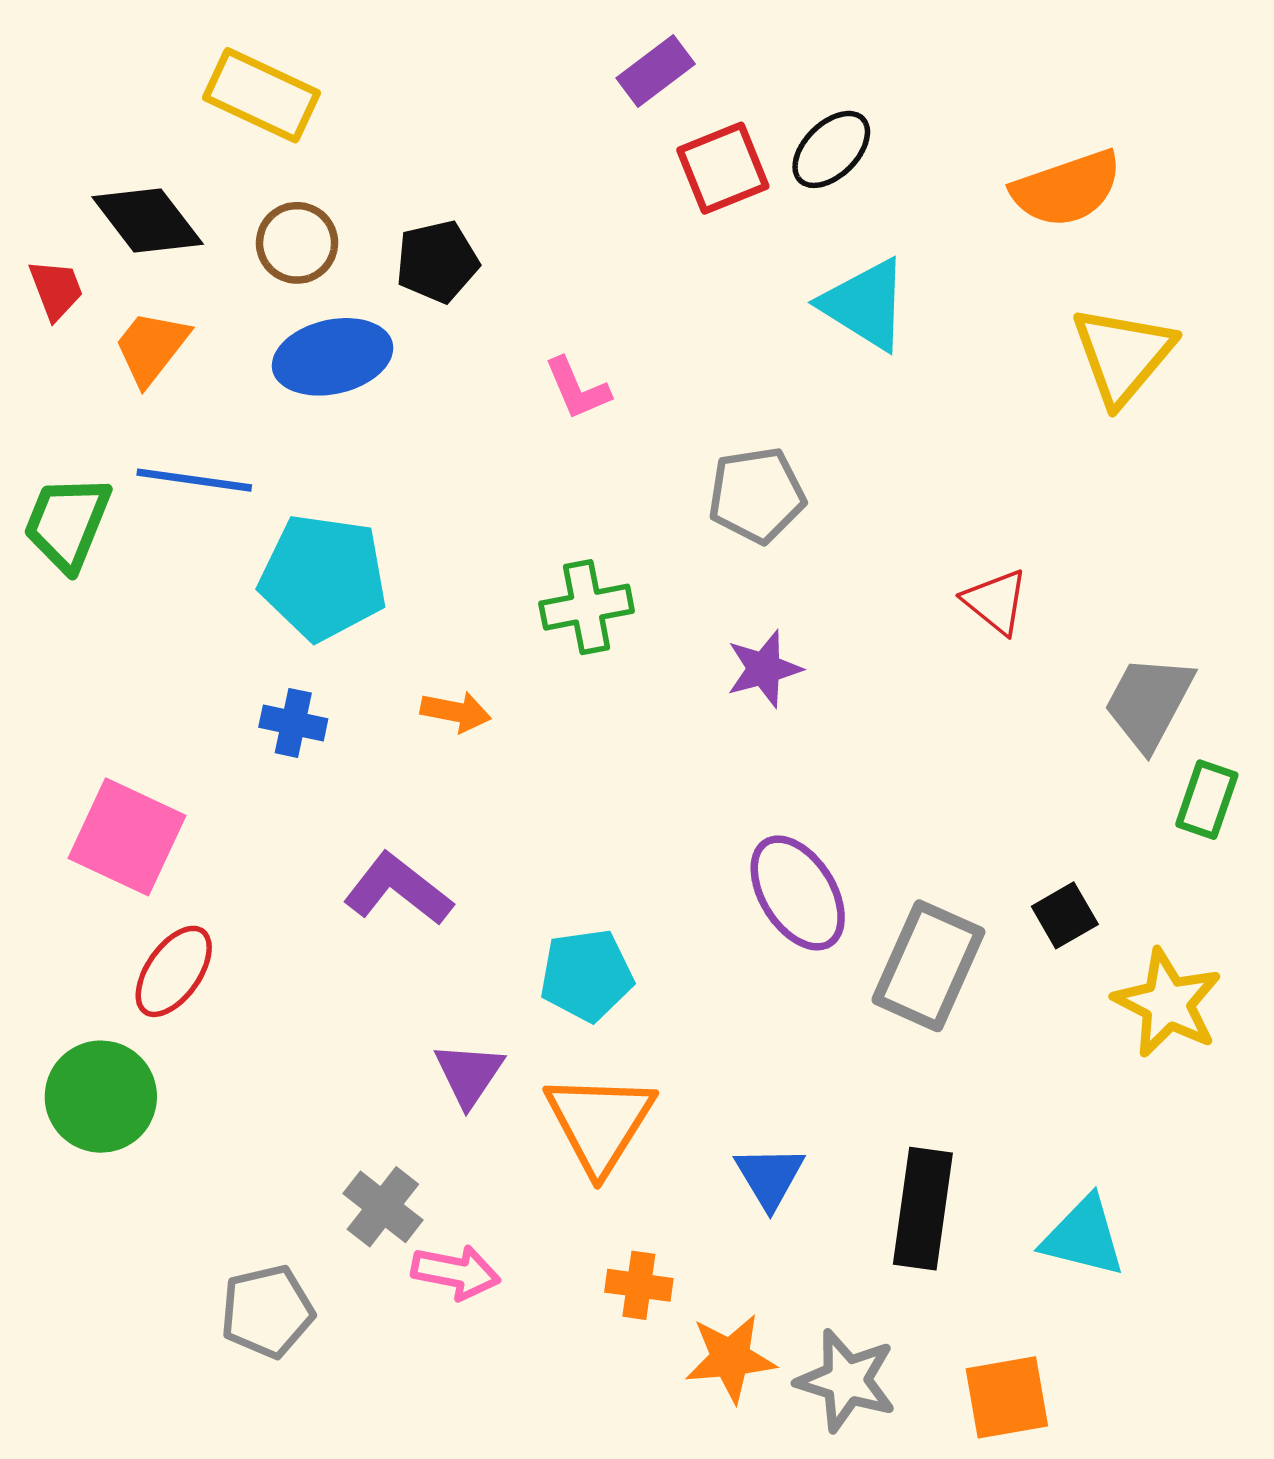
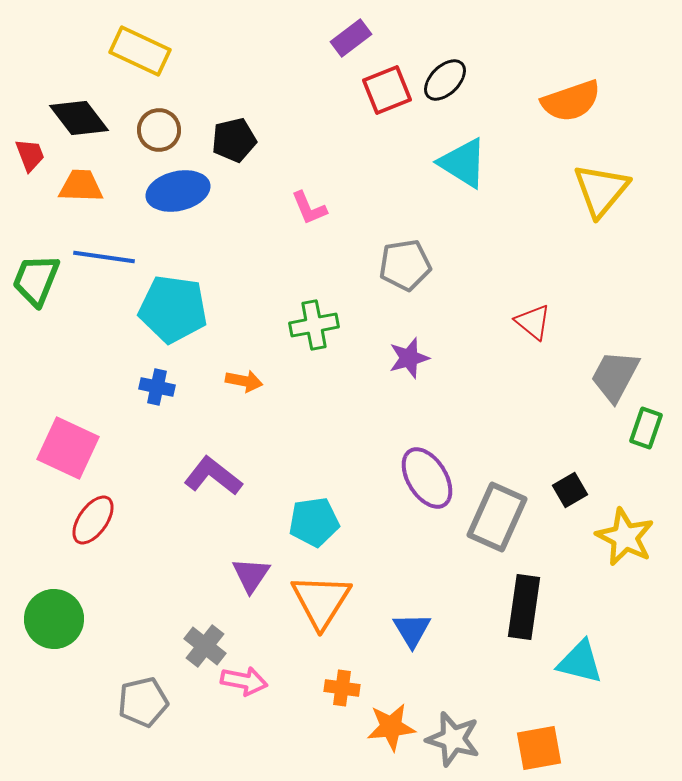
orange trapezoid: (151, 347) -> (81, 186), turned 54
green circle: (101, 1097) -> (54, 619), moved
black rectangle: (923, 1209) -> (524, 607), moved

